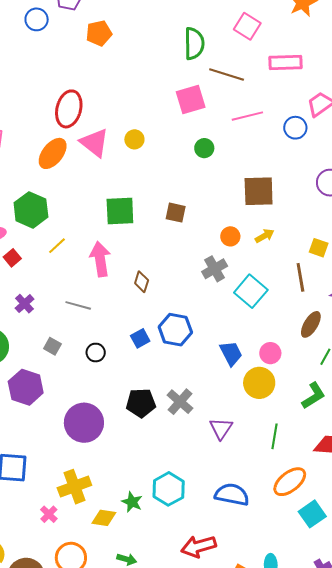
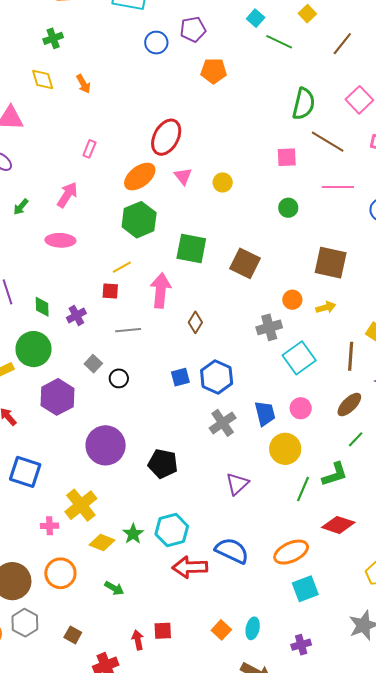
pink square: (191, 99) -> (287, 157), size x0.7
pink triangle: (95, 143) -> (183, 176), size x0.6
green hexagon: (31, 210) -> (139, 220), moved
brown square: (176, 213) -> (245, 263), size x1.4
red square: (12, 258) -> (110, 291), moved, turned 30
gray line: (78, 305) -> (128, 330), turned -35
black circle: (96, 353) -> (119, 378), moved
pink circle: (270, 353) -> (301, 408), moved
gray cross: (180, 402) -> (223, 423), moved
black pentagon: (141, 403) -> (163, 464), moved
green line: (275, 436) -> (303, 489), moved
yellow cross: (74, 487) -> (81, 505), turned -32
pink cross: (49, 514) -> (50, 526), turned 30
red arrow: (199, 546) -> (190, 567), moved

